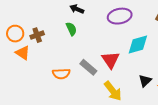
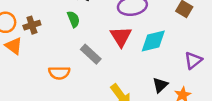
red triangle: (111, 60) -> (121, 37), moved
gray rectangle: (88, 67) -> (91, 54), moved

